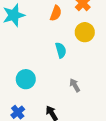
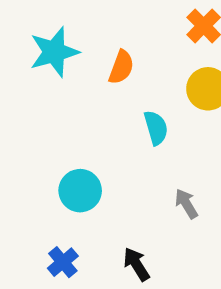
orange semicircle: (56, 13) -> (121, 67), moved

